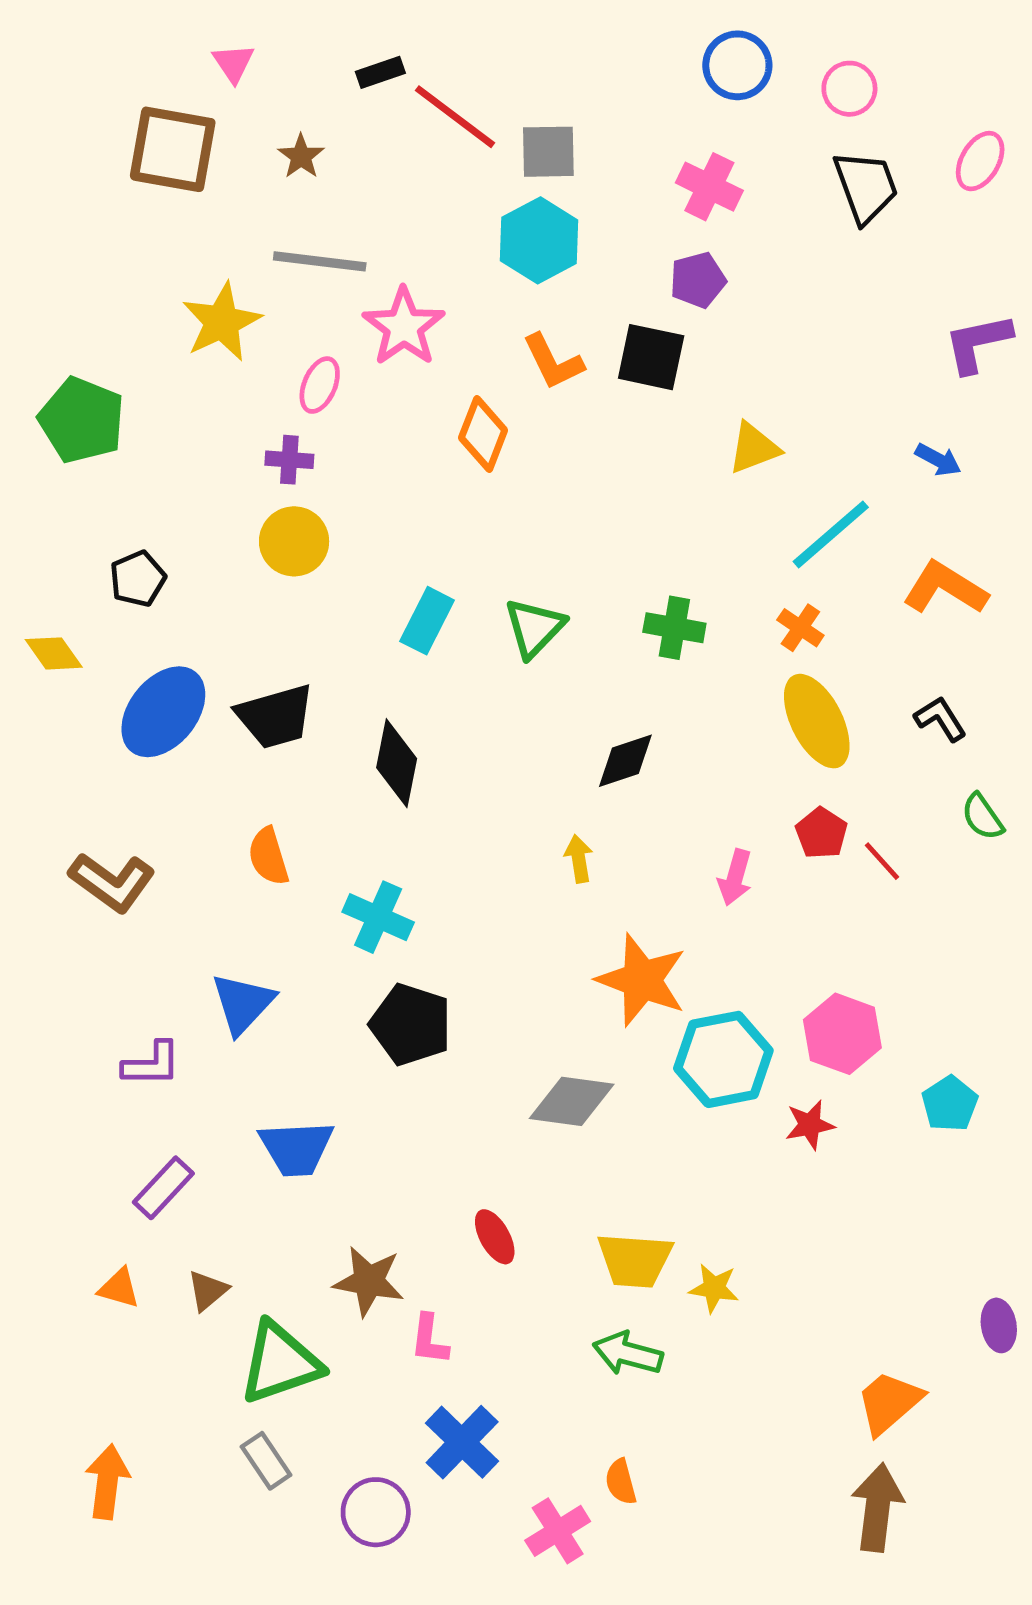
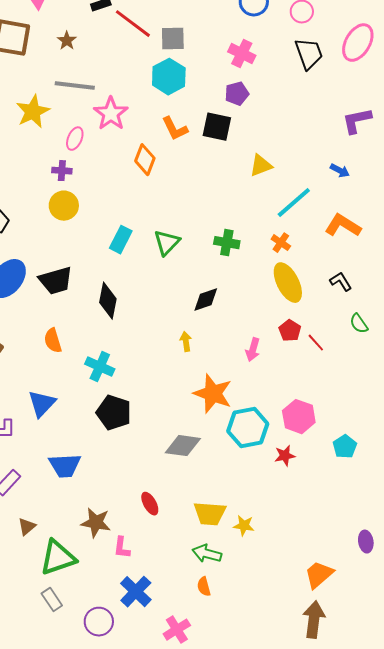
pink ellipse: (980, 161) -> (358, 43), size x1.5
orange semicircle: (621, 1482) -> (204, 587), moved

